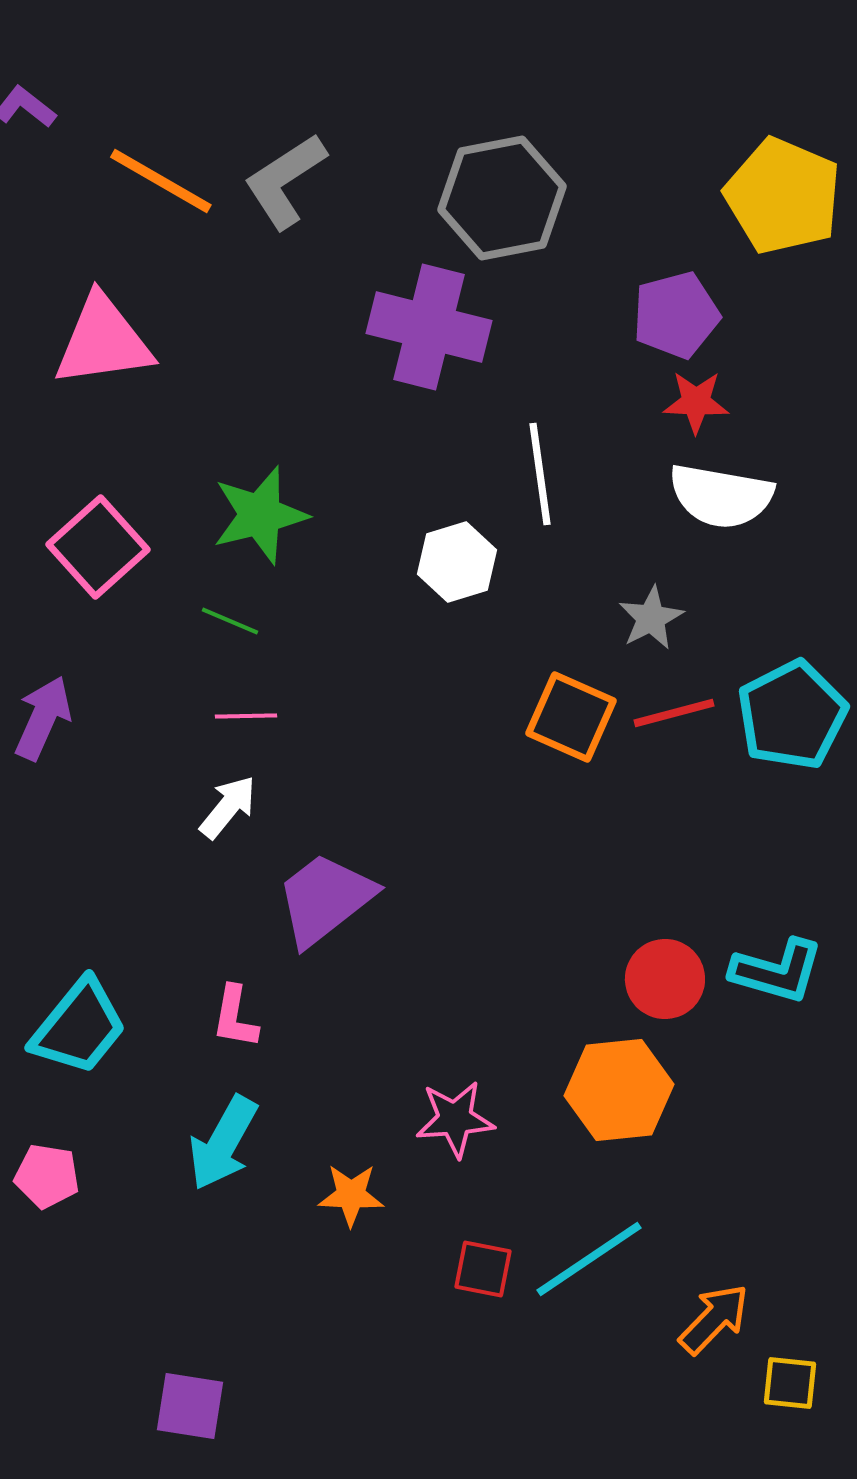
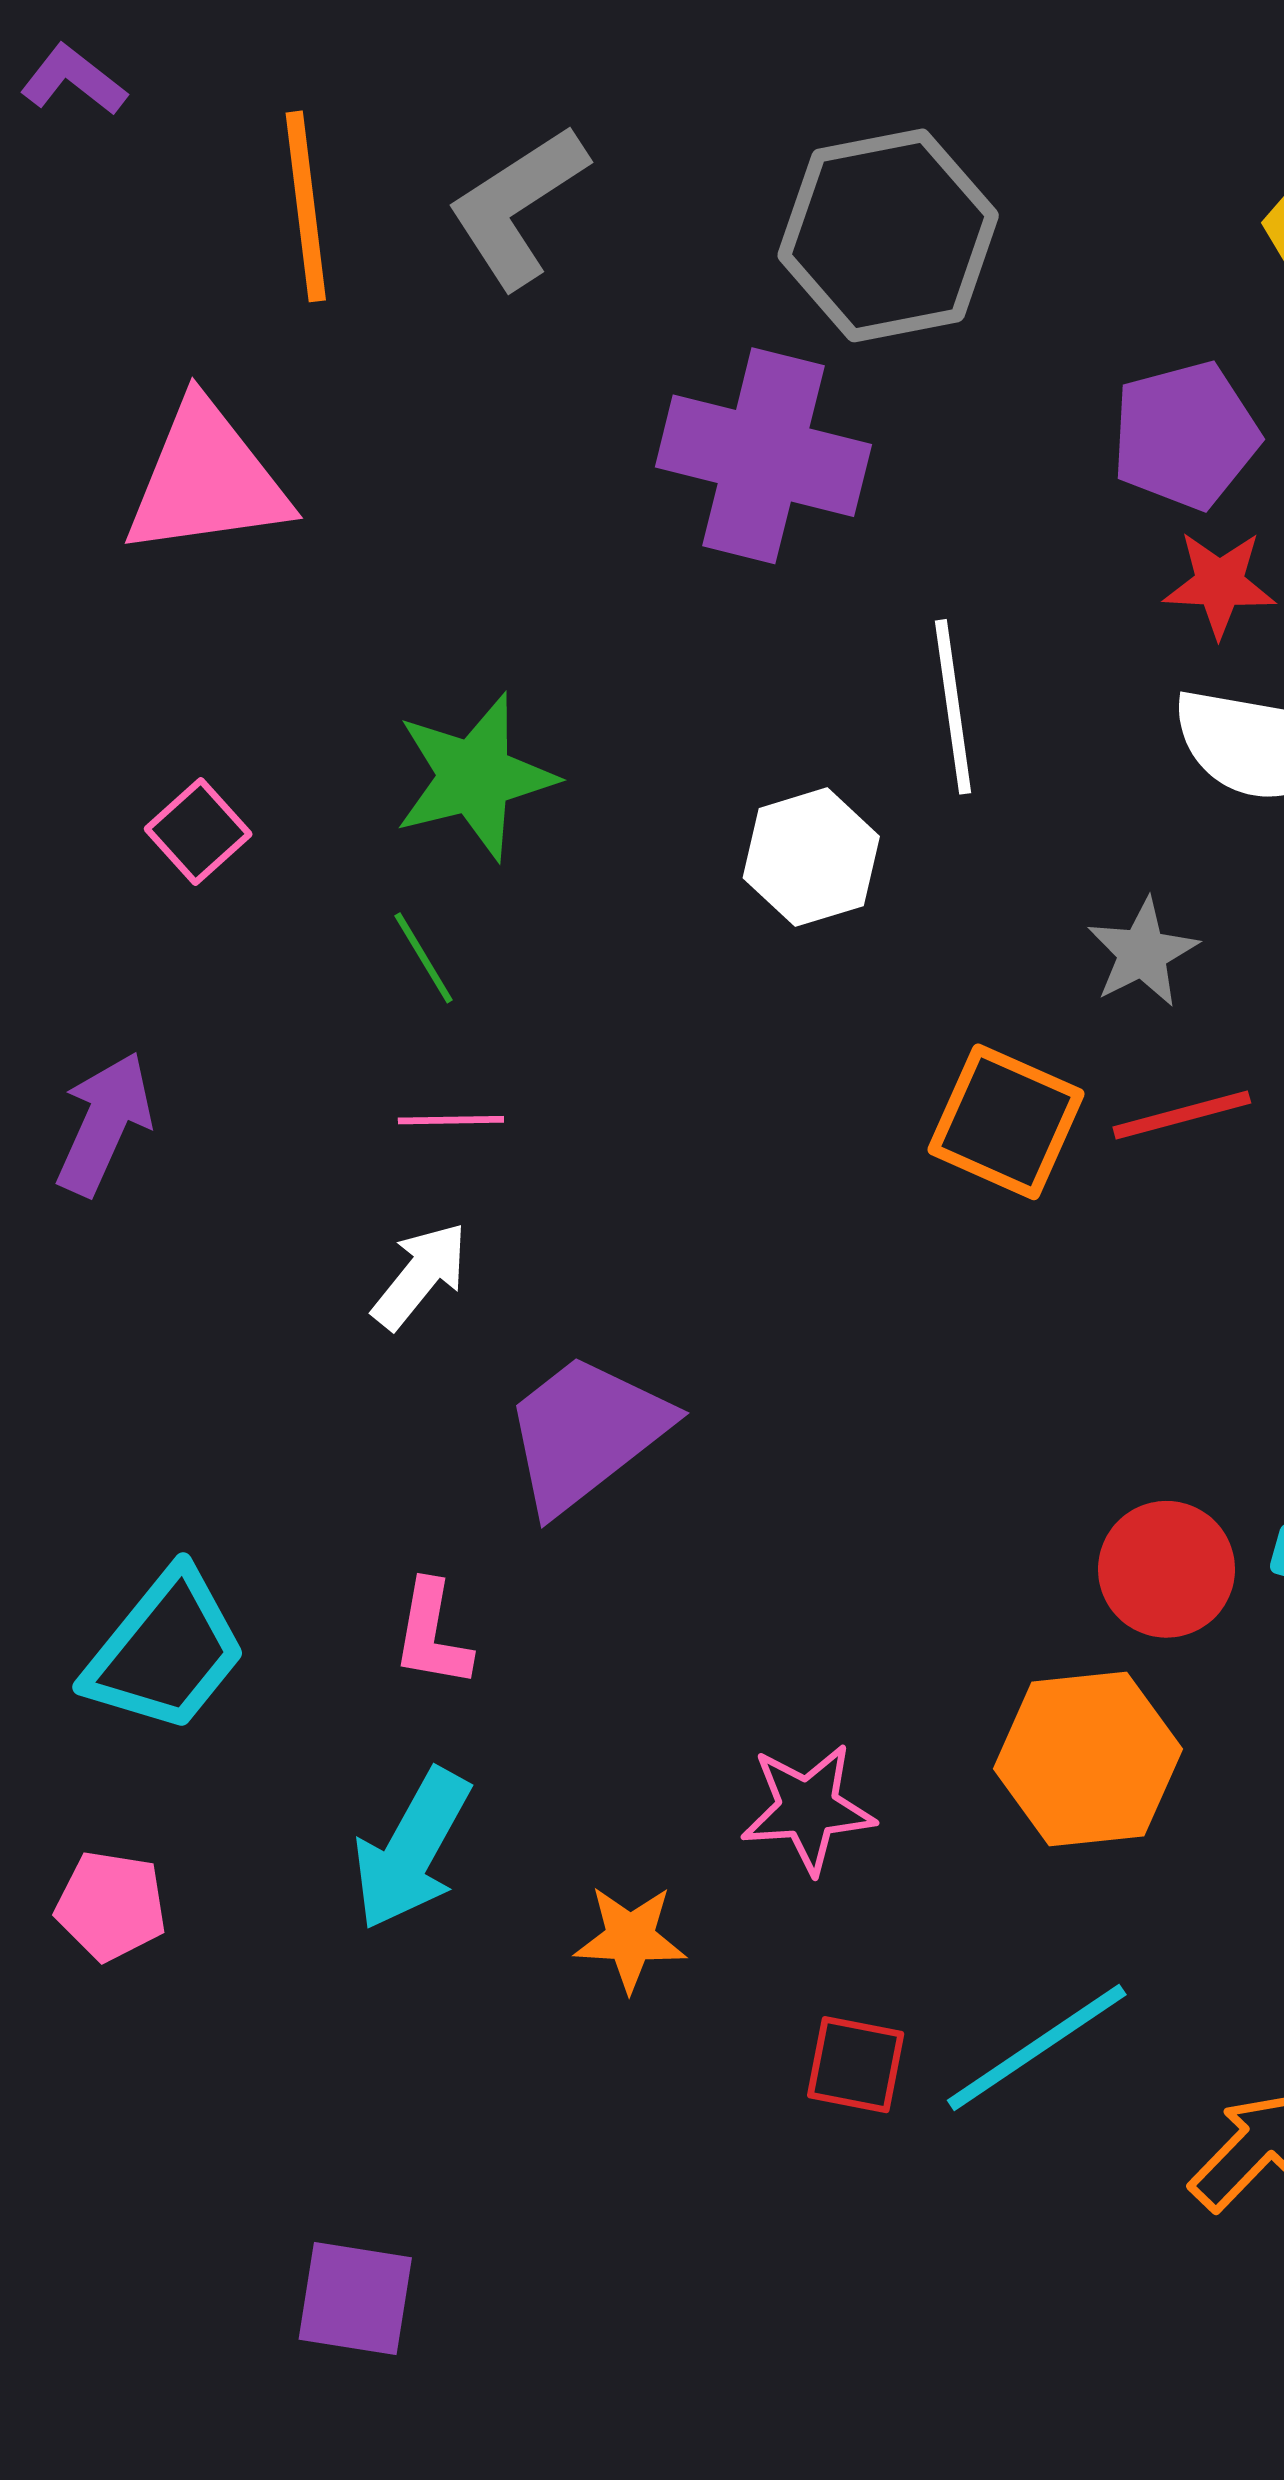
orange line: (161, 181) -> (306, 206), turned 53
pink square: (98, 547) -> (198, 831), size x0.6
green line: (230, 621) -> (424, 958), turned 36

